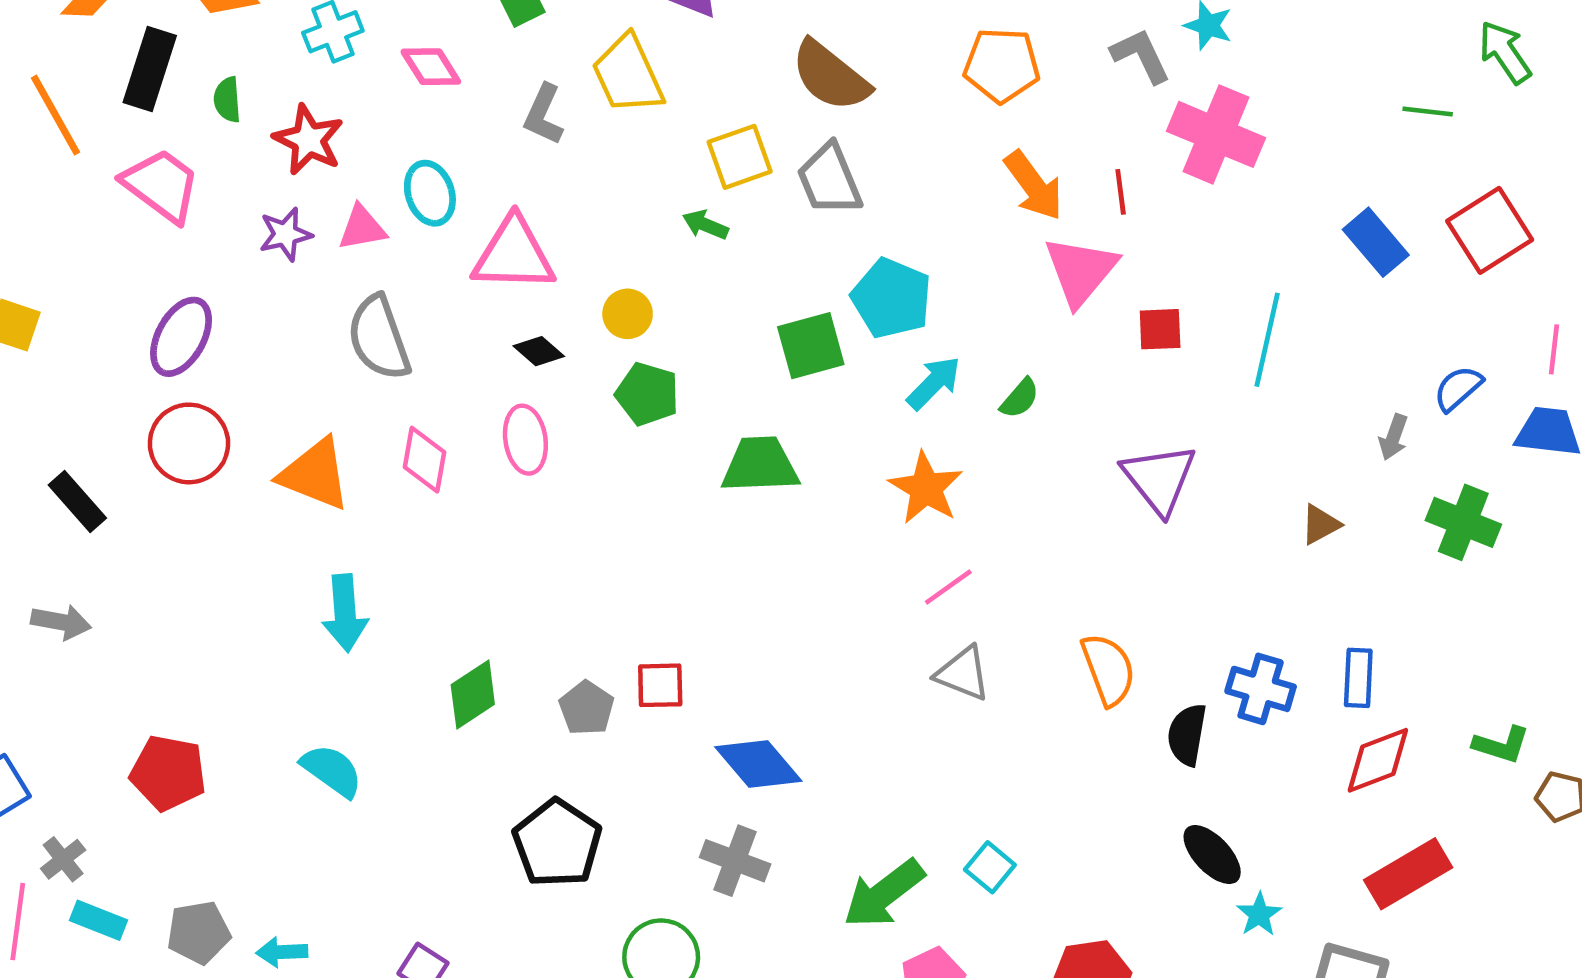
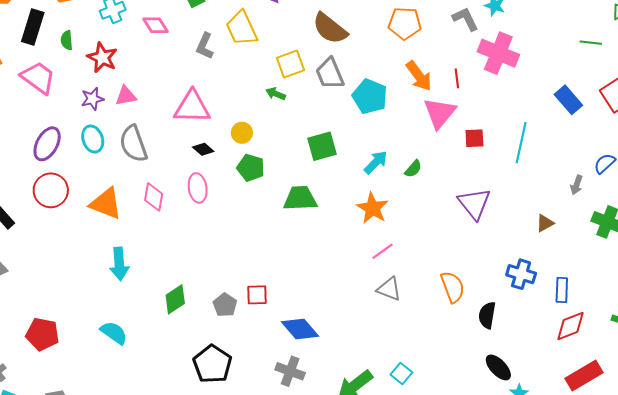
cyan ellipse: (430, 193) -> (93, 139), moved
cyan pentagon: (891, 298) -> (370, 96), moved
blue cross: (1261, 689) -> (521, 274), moved

